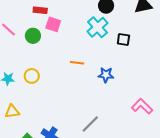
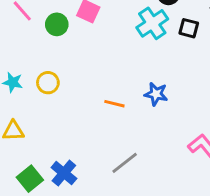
black square: (123, 39) -> (189, 28), moved
orange line: (77, 63) -> (114, 104), moved

